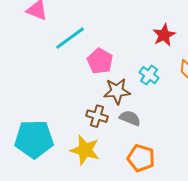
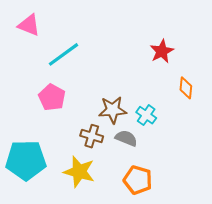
pink pentagon: (100, 61) -> (52, 97), moved
cyan cross: (149, 75) -> (146, 115), moved

